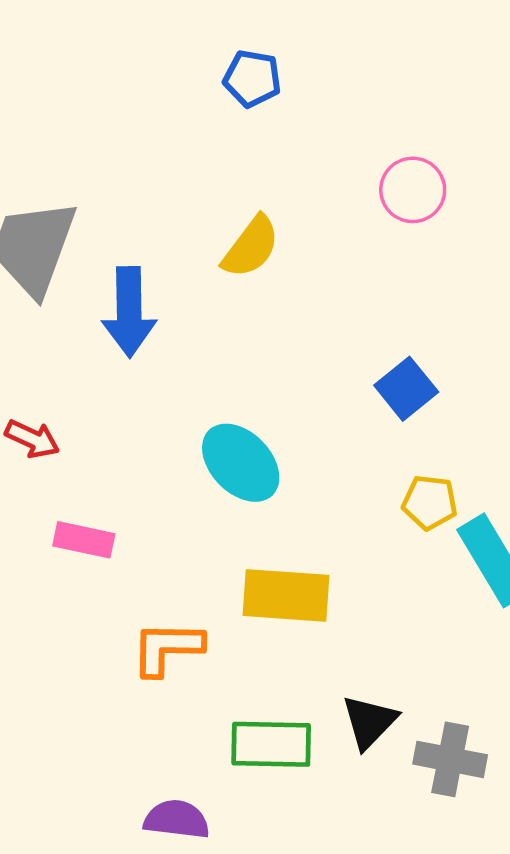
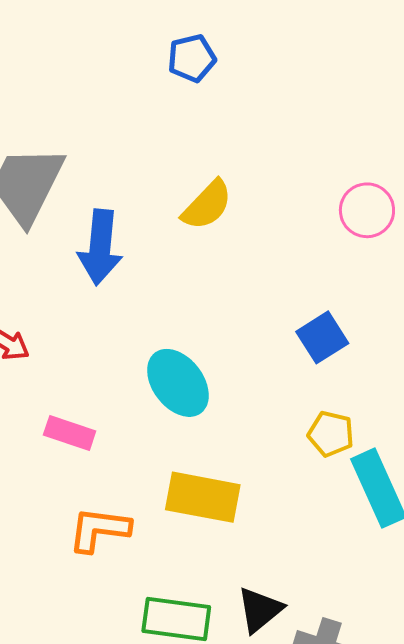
blue pentagon: (252, 79) -> (192, 58), moved, turned -30
pink circle: (413, 190) -> (367, 210), moved
pink rectangle: (84, 540) -> (70, 433), moved

